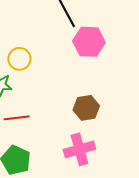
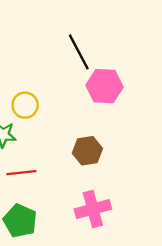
brown hexagon: (86, 108) -> (87, 151), moved

